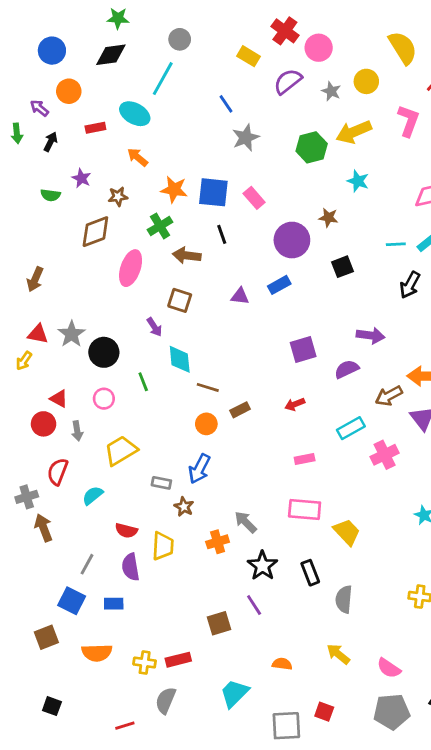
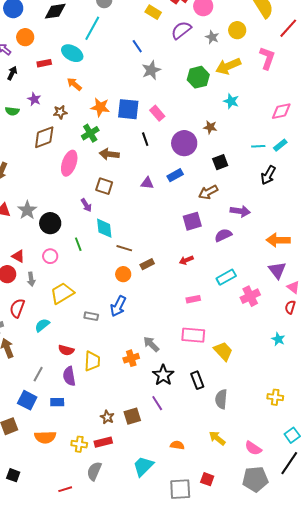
black line: (222, 234) -> (145, 139), moved
brown arrow: (389, 396) -> (208, 192), moved
brown star: (184, 507) -> (107, 417), moved

